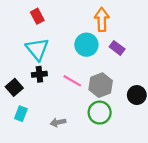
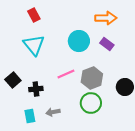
orange arrow: (102, 20) -> (106, 18), moved, turned 90
black cross: (39, 74) -> (36, 89), moved
pink line: (72, 81) -> (66, 74), turned -54
cyan rectangle: (21, 114) -> (30, 116), moved, turned -32

